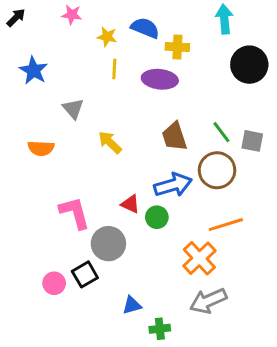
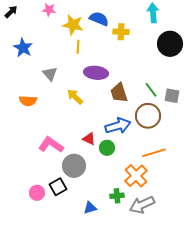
yellow star: (107, 37) -> (73, 25), size x1.5
purple ellipse: (160, 79) -> (96, 73), moved
pink L-shape: (75, 213) -> (51, 145), turned -40
green cross: (160, 329) -> (117, 196), moved

